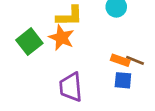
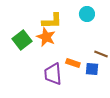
orange rectangle: (120, 60) -> (73, 63), moved

